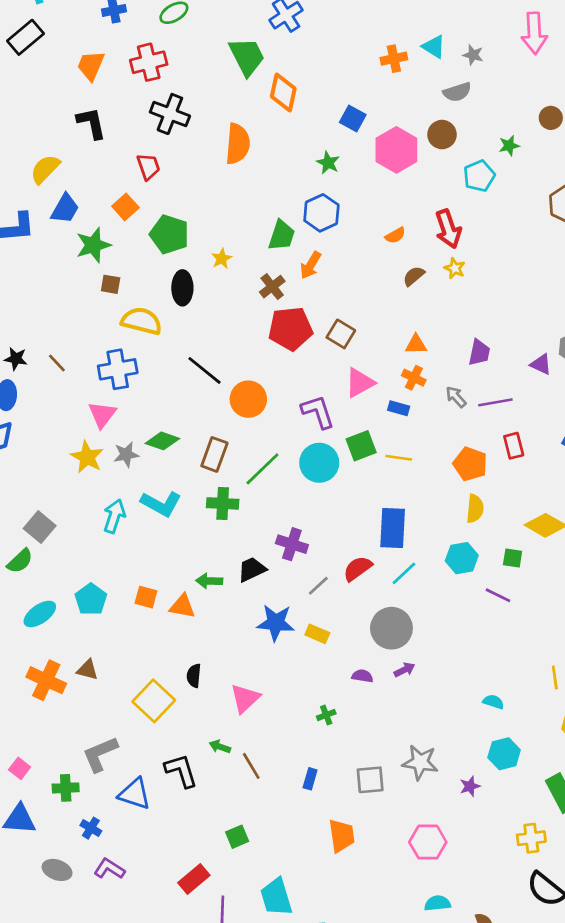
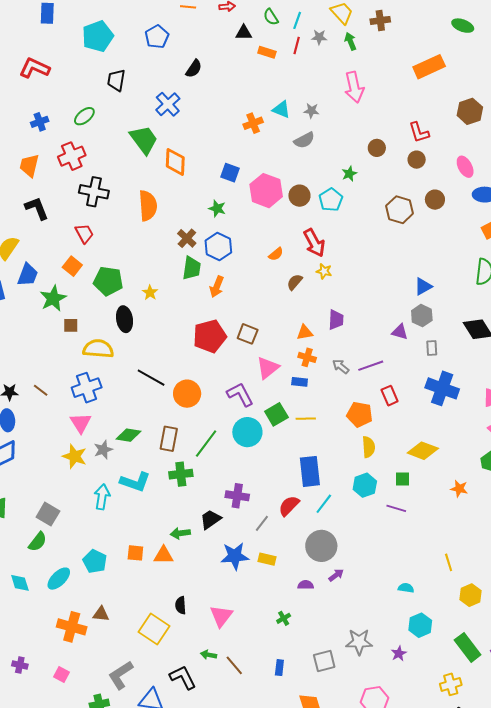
brown circle: (442, 135) -> (299, 196), moved
brown cross: (272, 287) -> (187, 238), moved
purple trapezoid: (479, 353) -> (336, 320), moved
pink square: (20, 768) -> (61, 675), moved

